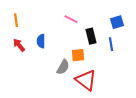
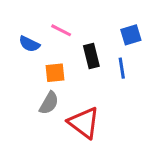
blue semicircle: (41, 41) -> (29, 44), moved, turned -64
orange square: (78, 55) -> (55, 73), moved

